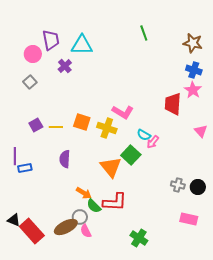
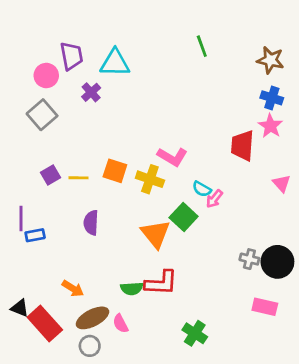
gray square: (30, 82) -> (42, 115), size x1.5
black circle: (198, 187) -> (277, 262), size x1.5
orange arrow: (84, 193) -> (73, 288), moved
green semicircle: (94, 206) -> (132, 288), turned -49
gray circle: (80, 217) -> (90, 346), moved

